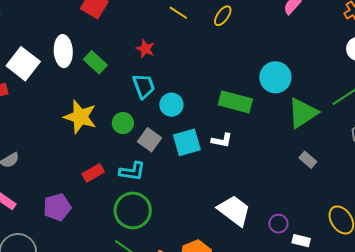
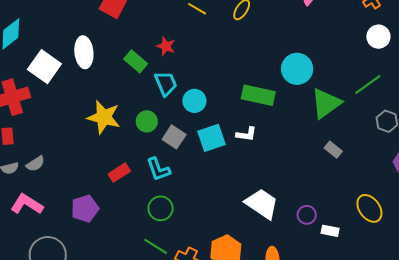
green rectangle: (95, 62) -> (136, 61), moved
cyan L-shape: (132, 171) -> (158, 169), turned 64
green circle: (133, 210) -> (161, 208), size x0.7

